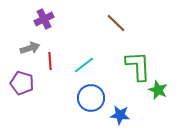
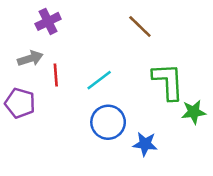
green star: (158, 90) -> (194, 112), turned -30

